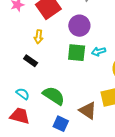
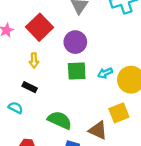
cyan arrow: (99, 52) -> (105, 73), moved
cyan semicircle: (23, 94) -> (16, 108), moved

